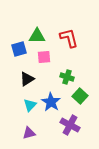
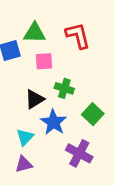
green cross: (67, 77) -> (64, 88), moved
black triangle: (27, 79) -> (35, 99), moved
cyan triangle: (30, 105) -> (25, 137), moved

